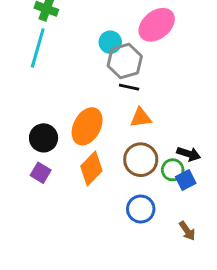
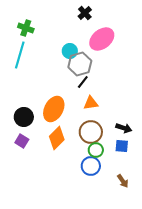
black line: (129, 87) -> (83, 82), turned -64
green circle: (173, 170) -> (96, 150), moved
blue square: (186, 180) -> (122, 146), turned 32

